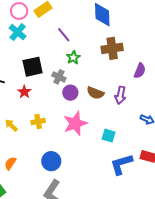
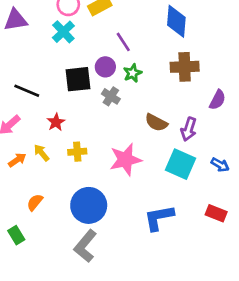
red star: (24, 92) -> (56, 122), moved
purple circle: (70, 93) -> (105, 67), moved
cyan square: (109, 136) -> (181, 164), moved, size x1.6
blue circle: (51, 161) -> (89, 205), size x1.4
blue L-shape: (121, 164) -> (159, 218), moved

